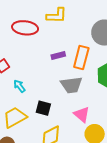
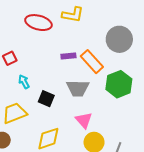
orange rectangle: (81, 57) -> (92, 62), turned -65
black square: (43, 108) -> (46, 99), moved

